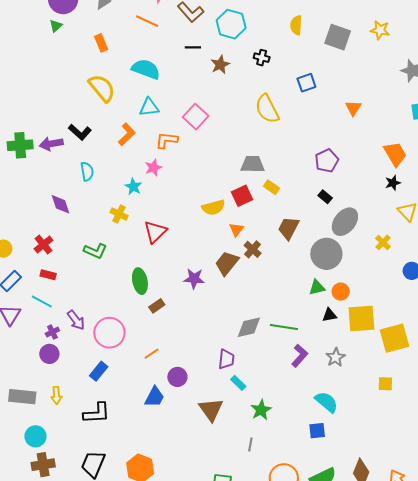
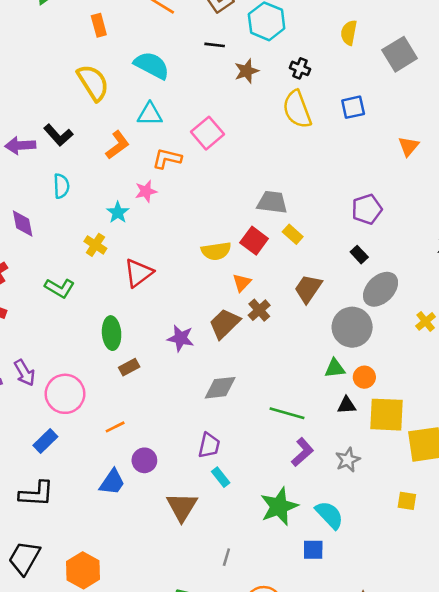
gray square: (338, 37) -> (400, 54), turned 32
yellow semicircle: (267, 109) -> (297, 109), moved
red square: (242, 196) -> (254, 241), turned -35
gray diamond: (249, 327) -> (220, 388), moved
green star: (261, 410) -> (279, 506), moved, size x1.4

